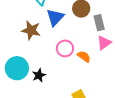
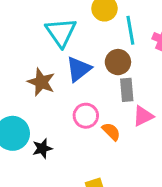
gray rectangle: (99, 23) -> (127, 90), moved

